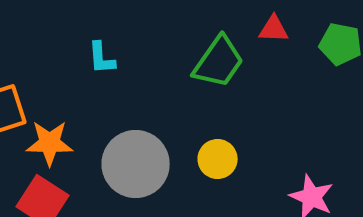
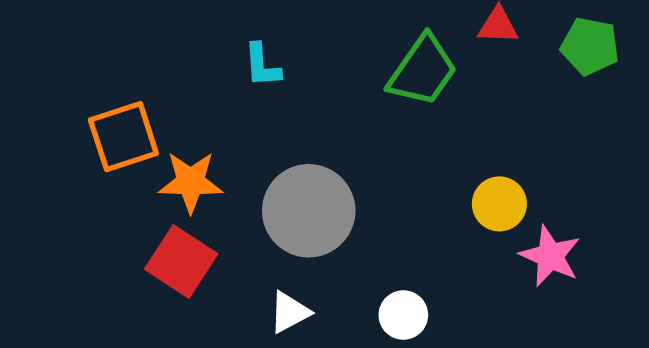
yellow circle: (218, 159) -> (499, 204), moved

